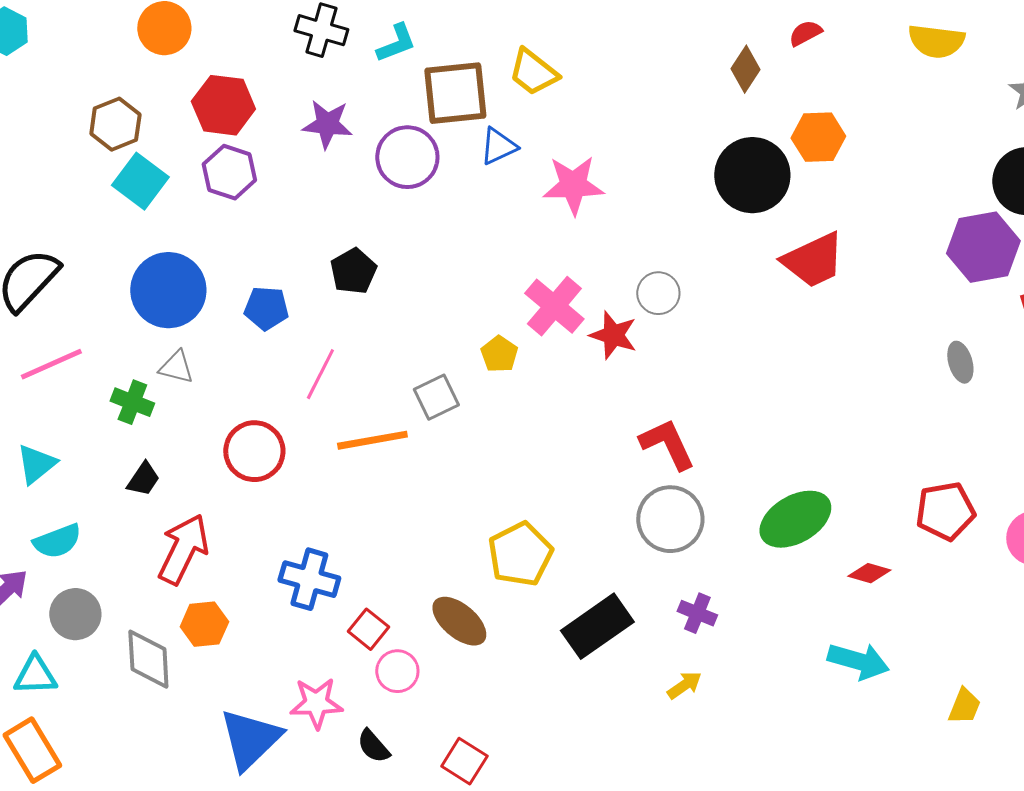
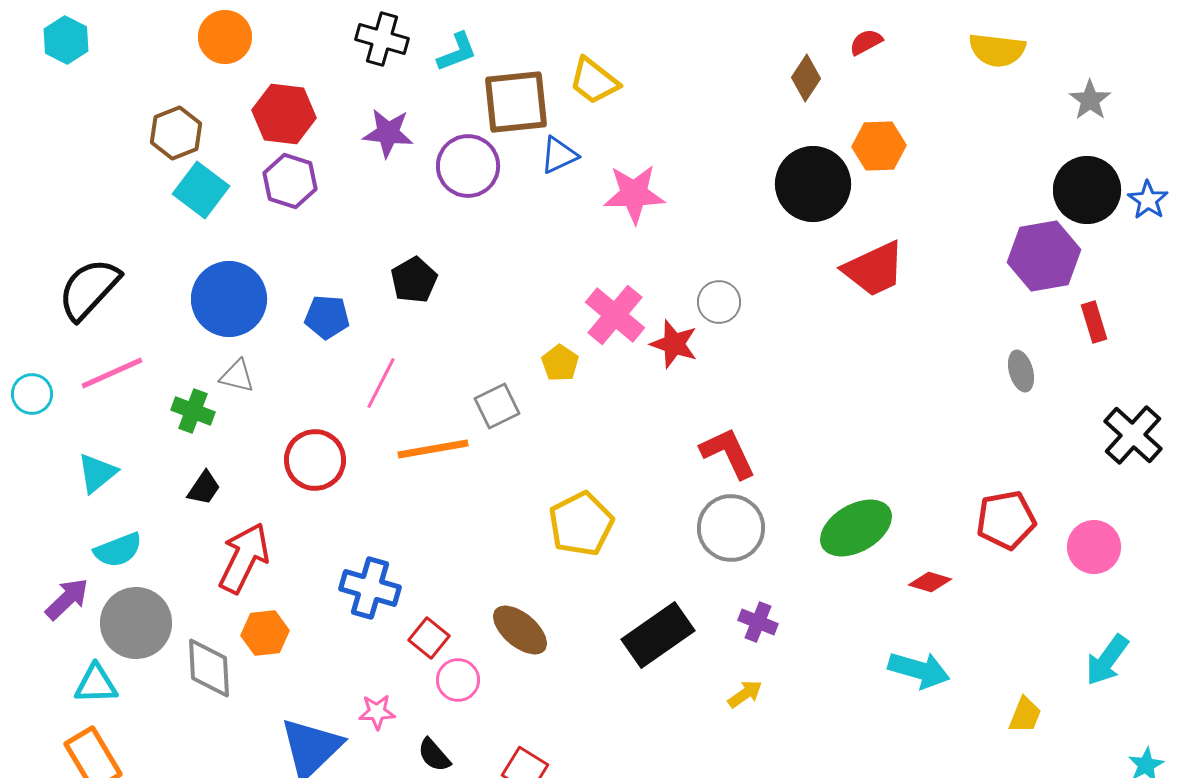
yellow pentagon: (520, 554) -> (581, 524), moved
gray circle: (75, 614) -> (136, 623), size x1.4
pink star: (316, 703) -> (377, 712), size x0.7

